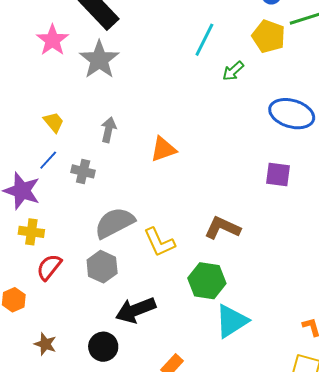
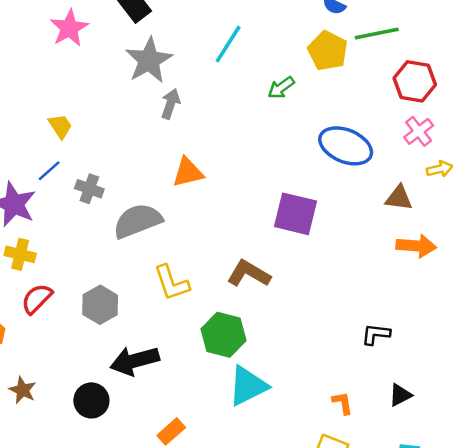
cyan line: (204, 40) -> (228, 44), moved
gray star: (99, 60) -> (149, 60), moved
gray arrow: (109, 130) -> (170, 104), moved
purple square: (278, 174) -> (295, 214), moved, size x1.4
gray semicircle: (115, 223) -> (138, 221), moved

